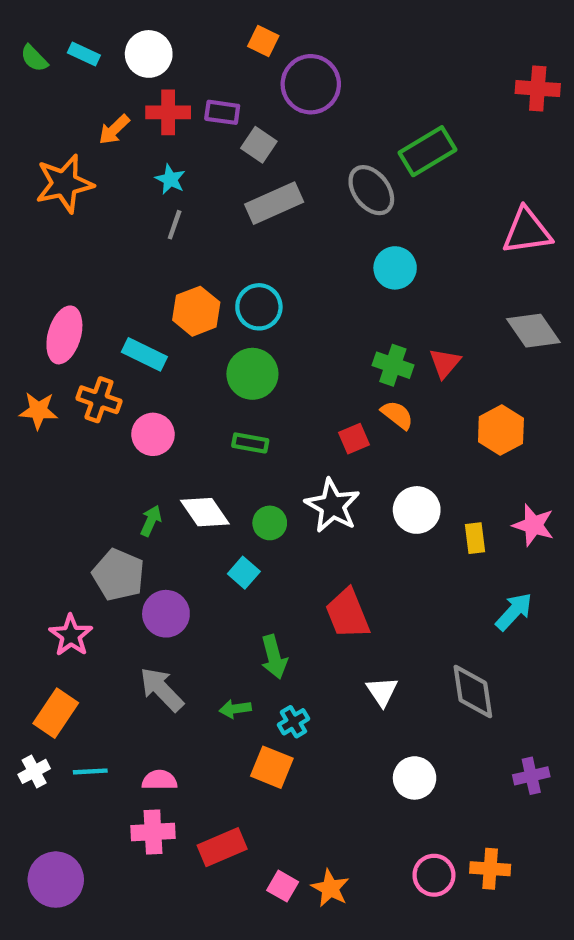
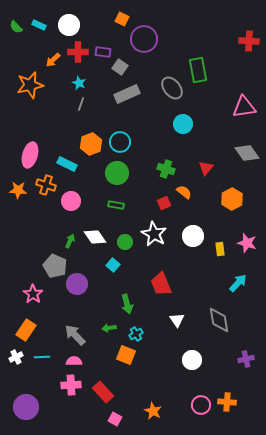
green rectangle: (427, 151) -> (198, 70), turned -70
green cross: (393, 365) -> (166, 169), moved
gray arrow: (162, 689) -> (75, 335), moved
red rectangle: (222, 847) -> (103, 392), turned 70
pink square: (283, 886) -> (115, 419), moved

